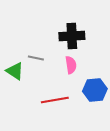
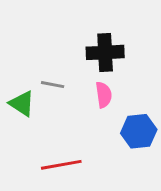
red line: (55, 100) -> (61, 165), moved

